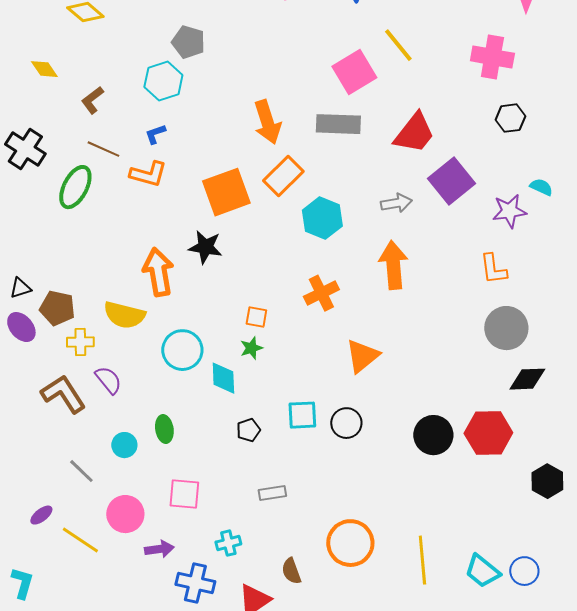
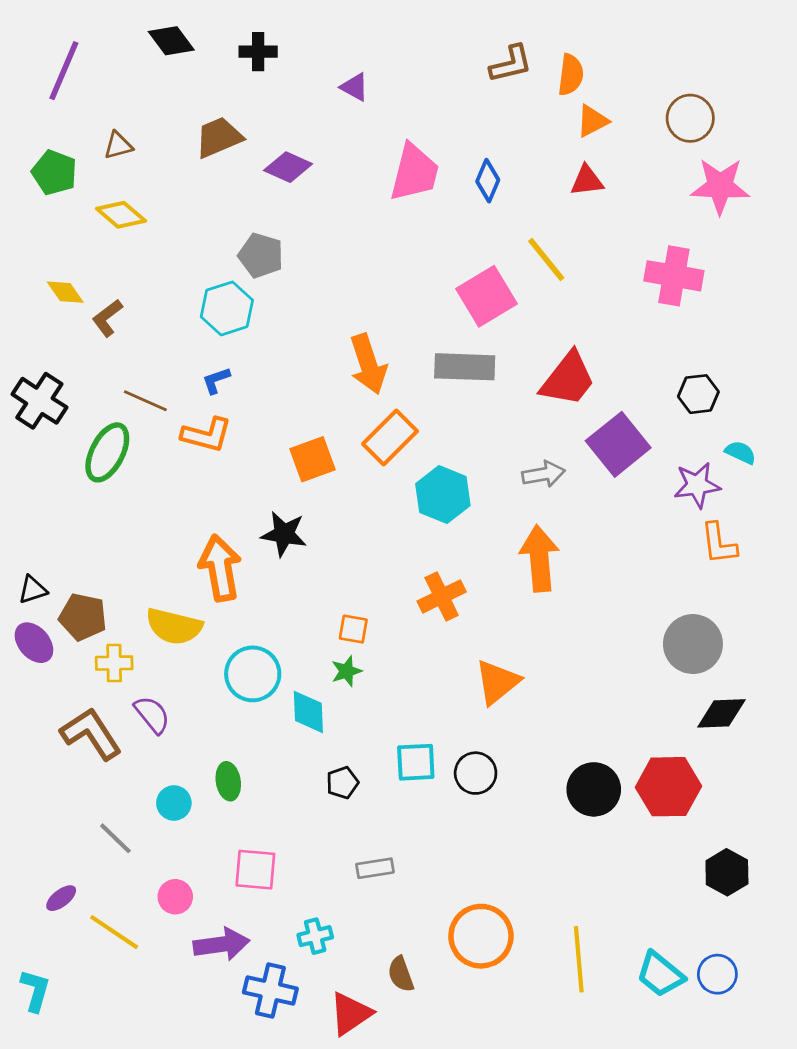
brown L-shape: (92, 100) -> (107, 318), moved
black hexagon: (510, 118) -> (698, 394), moved
orange square: (226, 192) -> (312, 459), size x0.7
orange L-shape: (493, 269) -> (719, 543), moved
black hexagon: (547, 481) -> (727, 872), moved
pink circle: (125, 514) -> (175, 897), size x0.7
purple arrow: (159, 549) -> (221, 944), size x1.4

